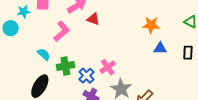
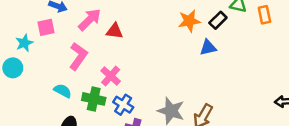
black rectangle: (188, 53) -> (218, 20), moved, turned 56
green cross: (65, 66) -> (94, 99), turned 36
pink cross: (108, 67) -> (111, 76), moved

